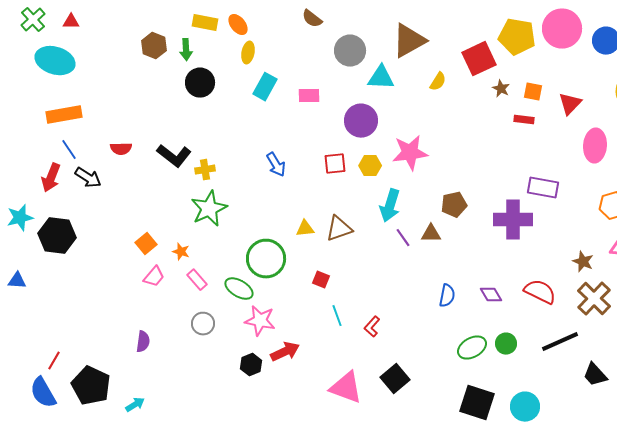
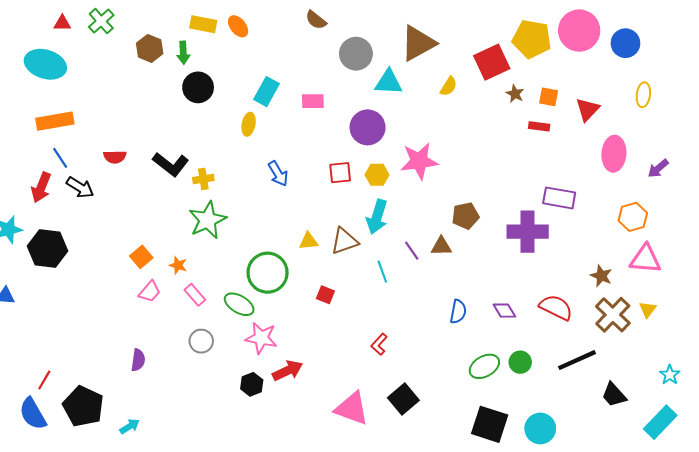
green cross: (33, 20) -> (101, 21), moved
yellow ellipse: (248, 53) -> (249, 124), moved
cyan arrow: (390, 206) -> (377, 217), moved
cyan line: (337, 316) -> (382, 272), moved

